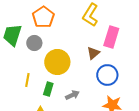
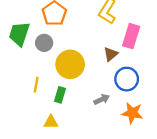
gray arrow: (72, 95) -> (102, 99), moved

